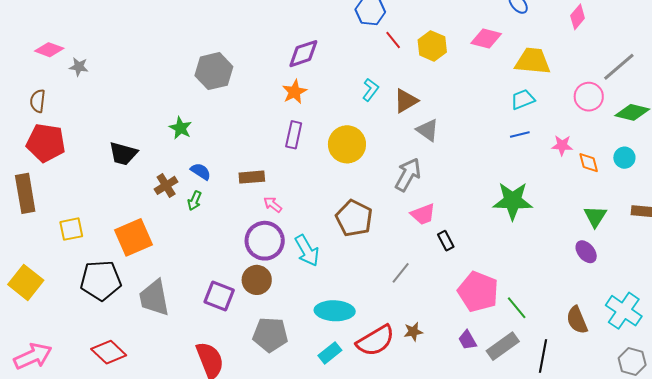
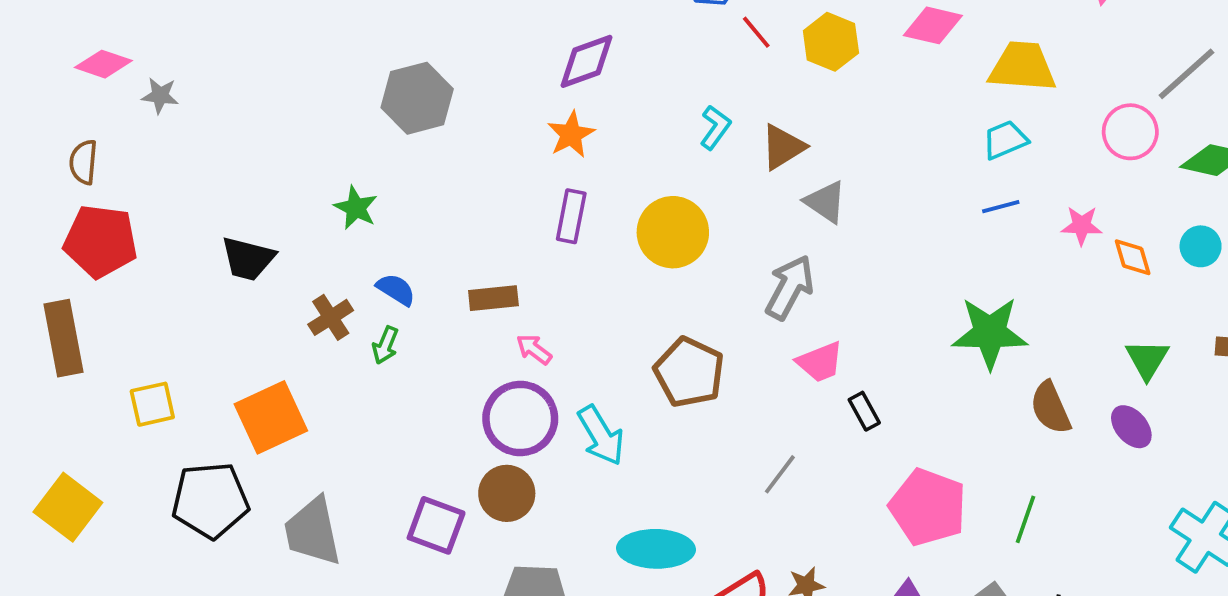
green line: (517, 308) -> (1026, 519), moved, turned 60
brown semicircle: (577, 320) -> (1051, 408), moved

